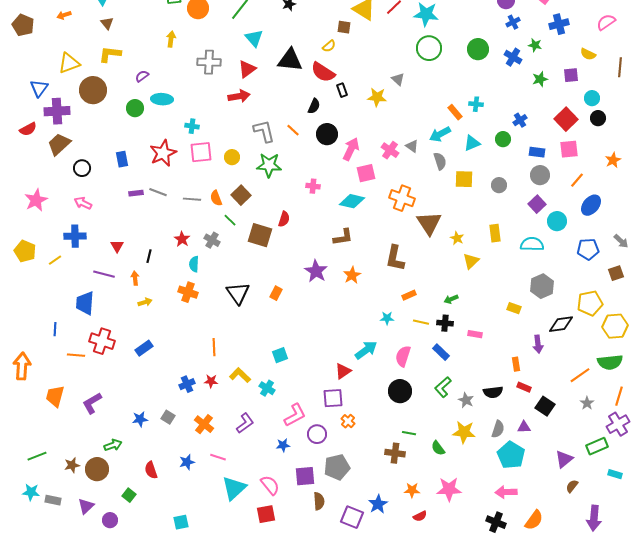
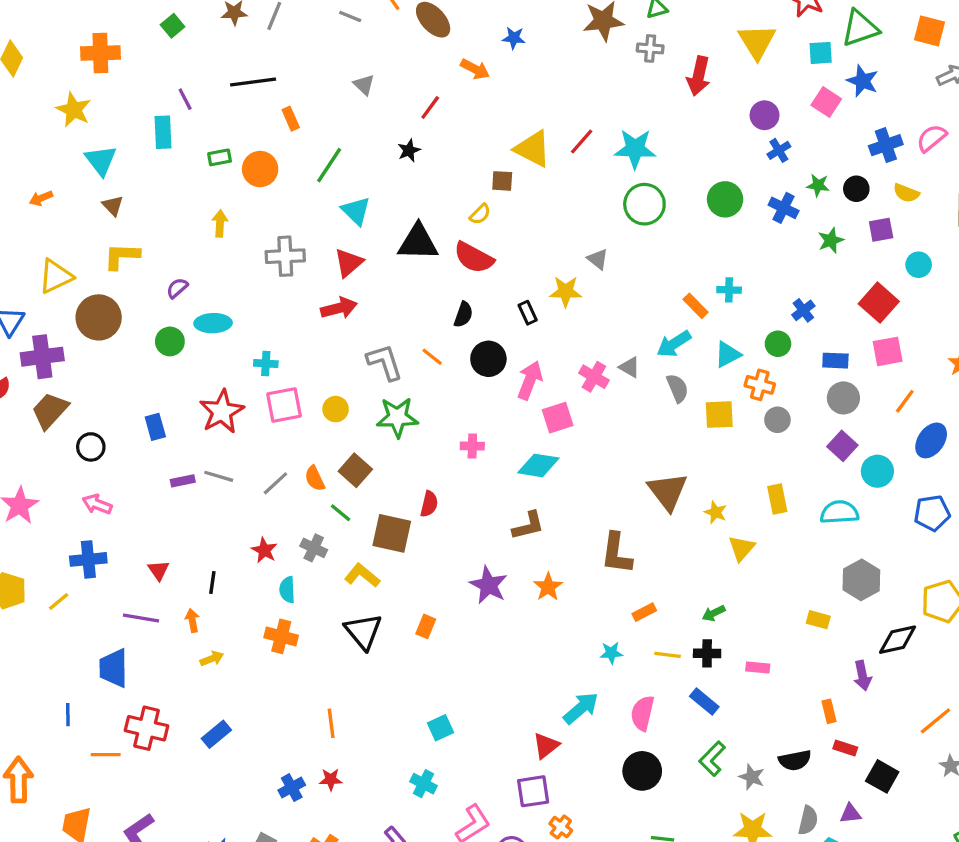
blue cross: (559, 24) -> (886, 145), moved
black rectangle: (342, 90) -> (528, 313), moved
black circle: (598, 118) -> (856, 189), moved
orange cross: (402, 198) -> (760, 385), moved, size x0.7
gray line: (192, 199) -> (275, 483), turned -42
yellow L-shape: (240, 375) -> (362, 575), moved

